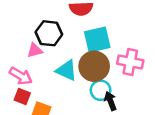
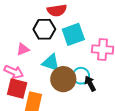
black hexagon: (49, 33) -> (44, 29), moved
brown circle: (94, 66) -> (63, 79), moved
red square: (22, 96) -> (17, 88), size x1.5

